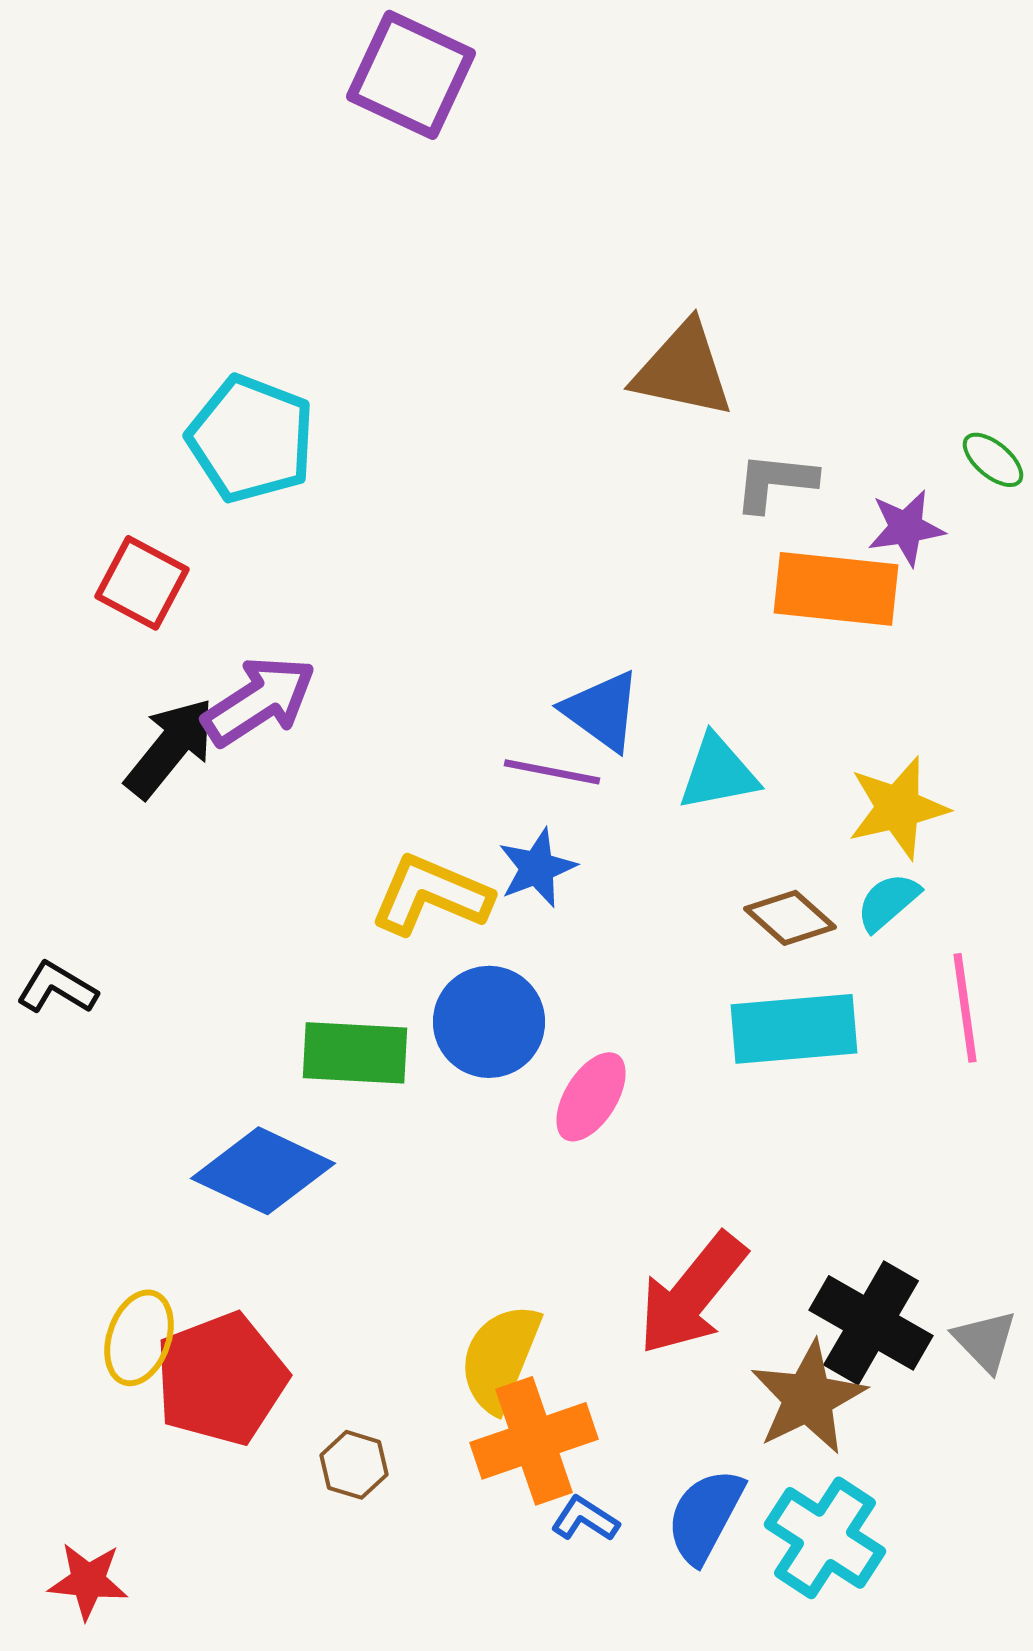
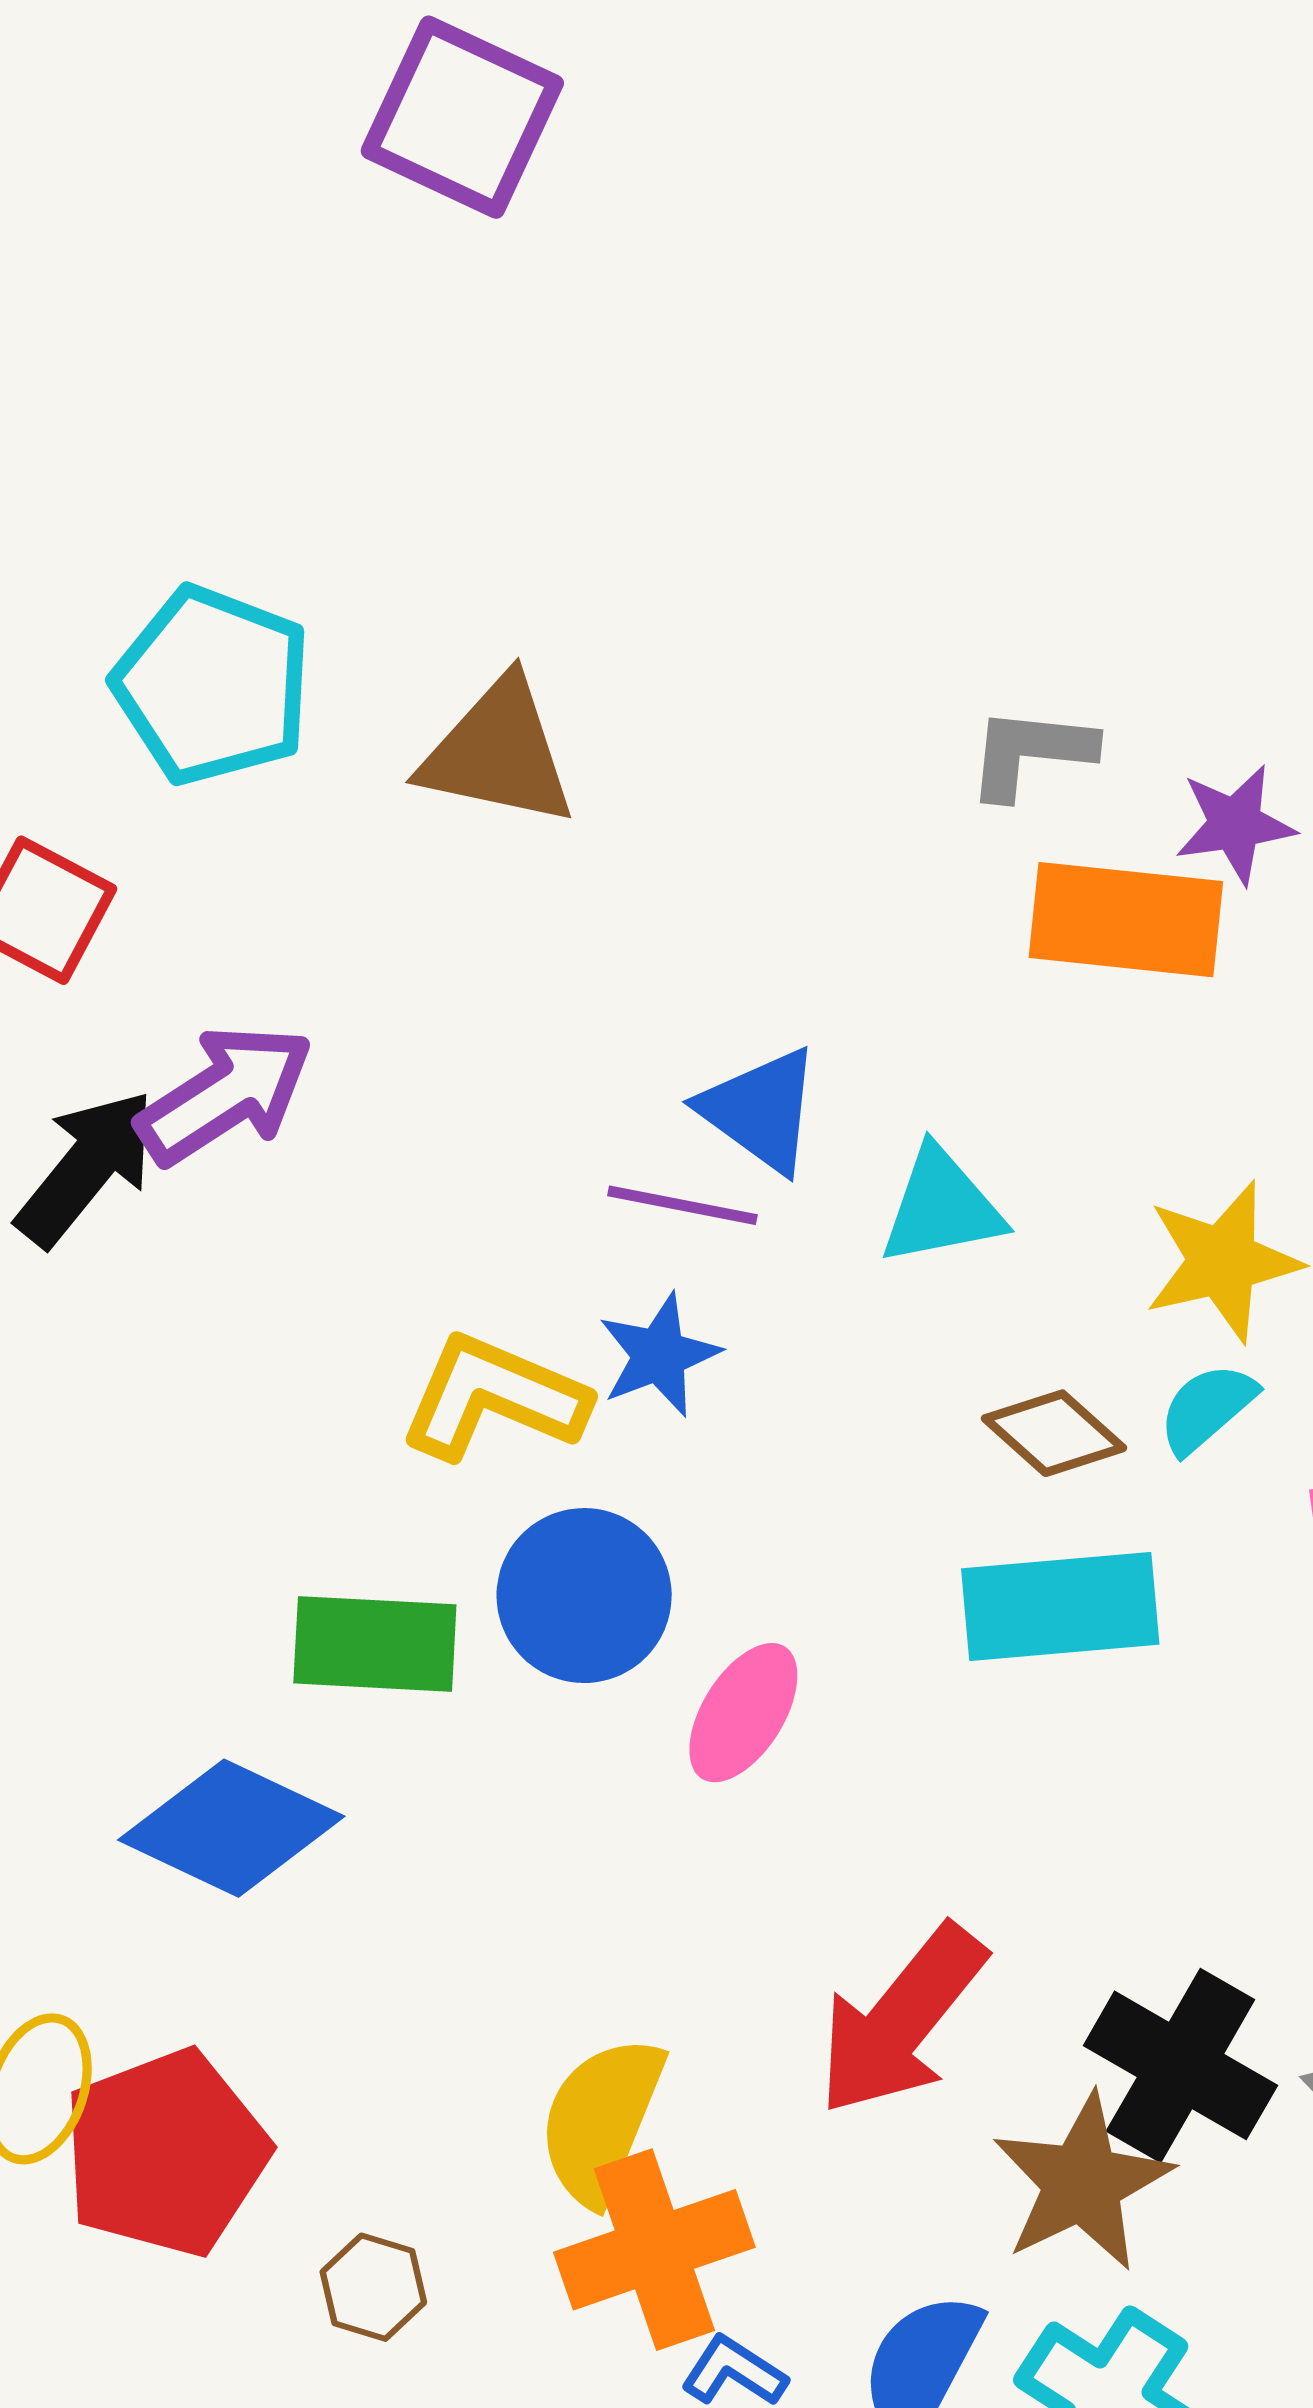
brown triangle: (683, 370) -> (498, 753), moved

